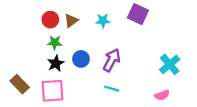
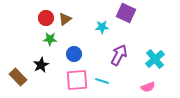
cyan star: (103, 21) -> (102, 27), moved
purple arrow: (112, 60) -> (119, 55), moved
black star: (56, 63) -> (41, 65), moved
pink square: (53, 91) -> (77, 80), moved

